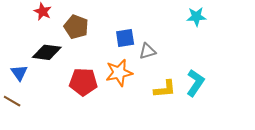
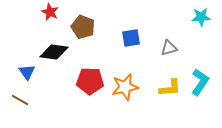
gray triangle: (147, 51) -> (169, 48), moved
orange star: (119, 73) -> (125, 87), moved

